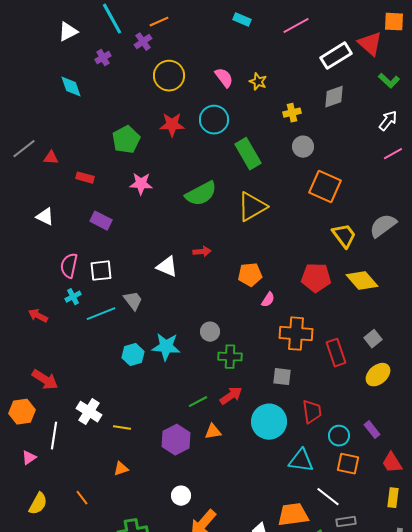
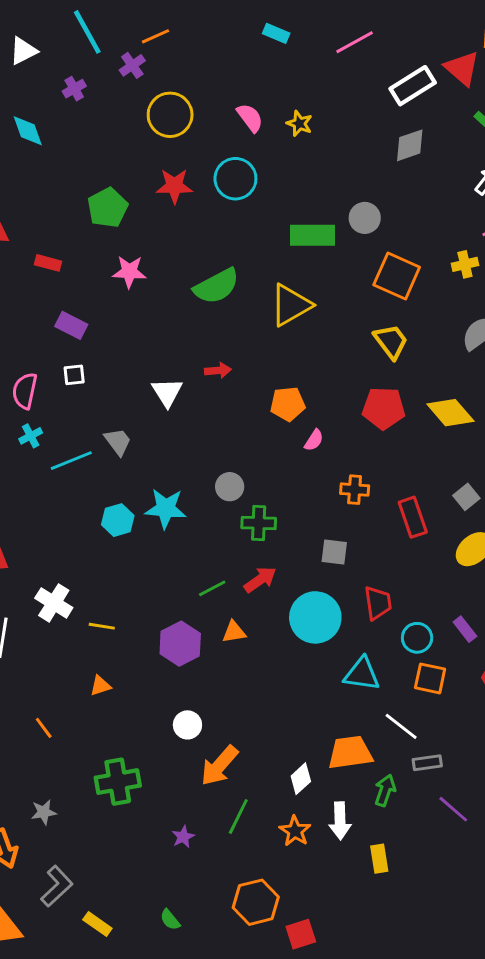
yellow cross: (292, 113) -> (465, 264), moved
green rectangle: (248, 154) -> (312, 235), moved, turned -60
yellow trapezoid: (344, 236) -> (391, 341), moved
white triangle: (167, 267) -> (167, 392), turned 35
white square: (101, 271) -> (74, 375), moved, size x0.7
orange cross: (296, 334) -> (355, 490), size x0.6

